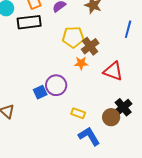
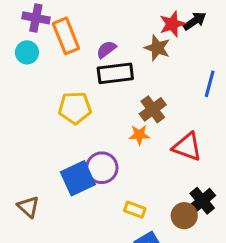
black rectangle: (29, 22) -> (115, 73), moved
yellow pentagon: (73, 37) -> (75, 108), moved
blue square: (40, 92) -> (78, 178), size x1.6

